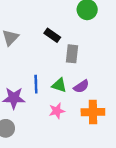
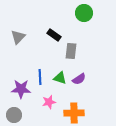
pink star: (57, 111) -> (49, 102), moved
orange cross: (93, 112) -> (74, 113), moved

